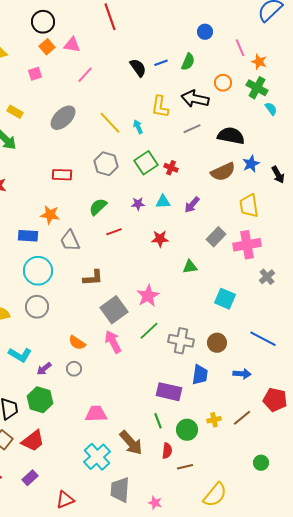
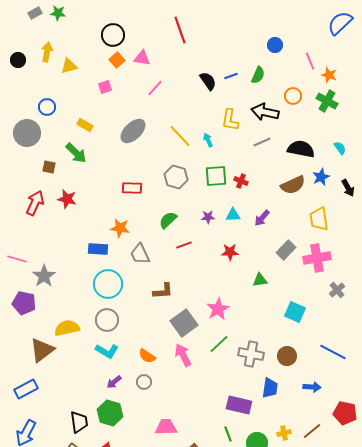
cyan semicircle: (271, 109) -> (340, 148), moved
green square: (146, 163) -> (216, 176), turned 30
cyan L-shape: (20, 355) -> (107, 351), moved

